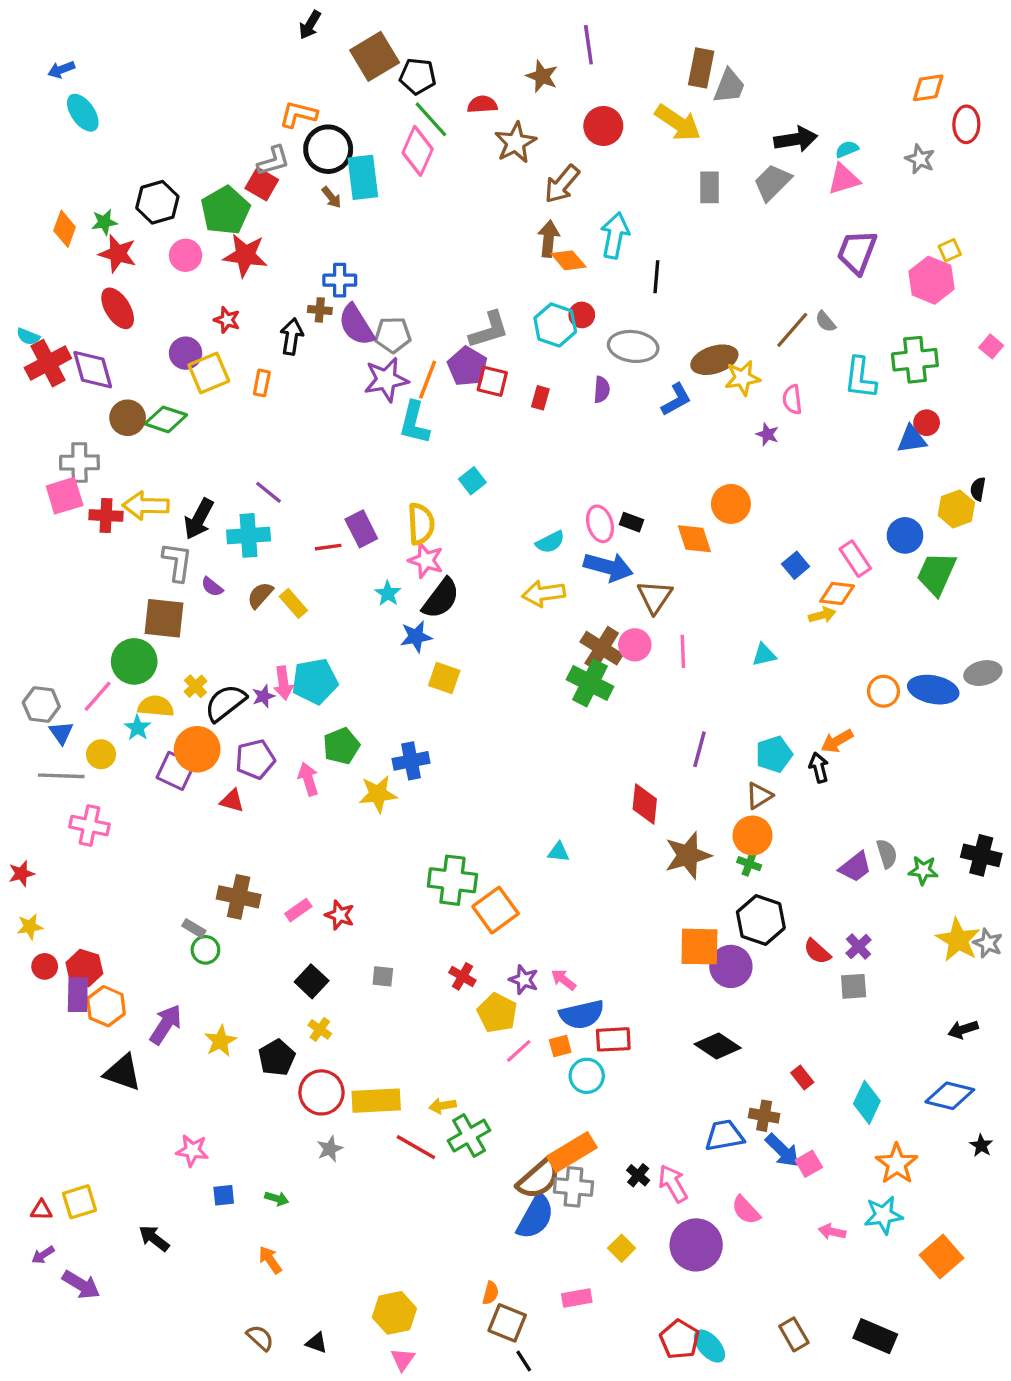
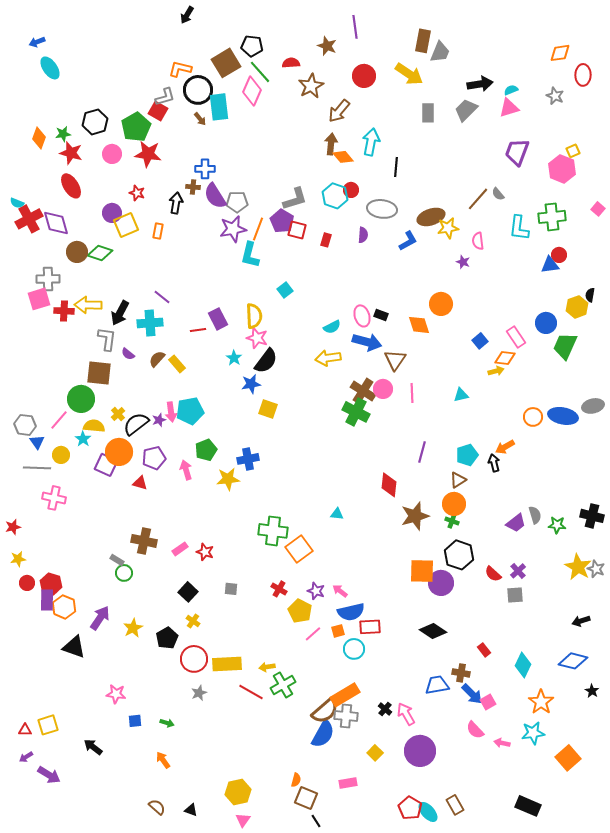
brown square: (375, 56) -> (226, 63), moved
pink semicircle: (746, 1210) -> (475, 730), moved
brown rectangle: (794, 1334) -> (455, 805), moved

